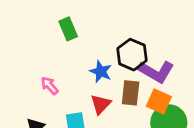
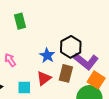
green rectangle: (68, 29) -> (20, 21), moved
orange square: (159, 101) -> (96, 80), moved

